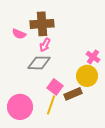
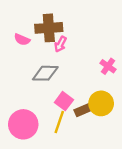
pink arrow: (45, 45) -> (60, 44), moved
yellow circle: (87, 76) -> (101, 103), moved

